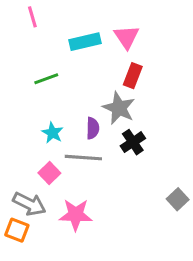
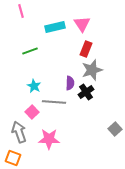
gray star: (119, 108) -> (92, 70), moved, turned 30
purple semicircle: (93, 128) -> (70, 83), moved
gray arrow: (29, 204) -> (19, 132), turned -135
orange square: (17, 230) -> (13, 158), moved

